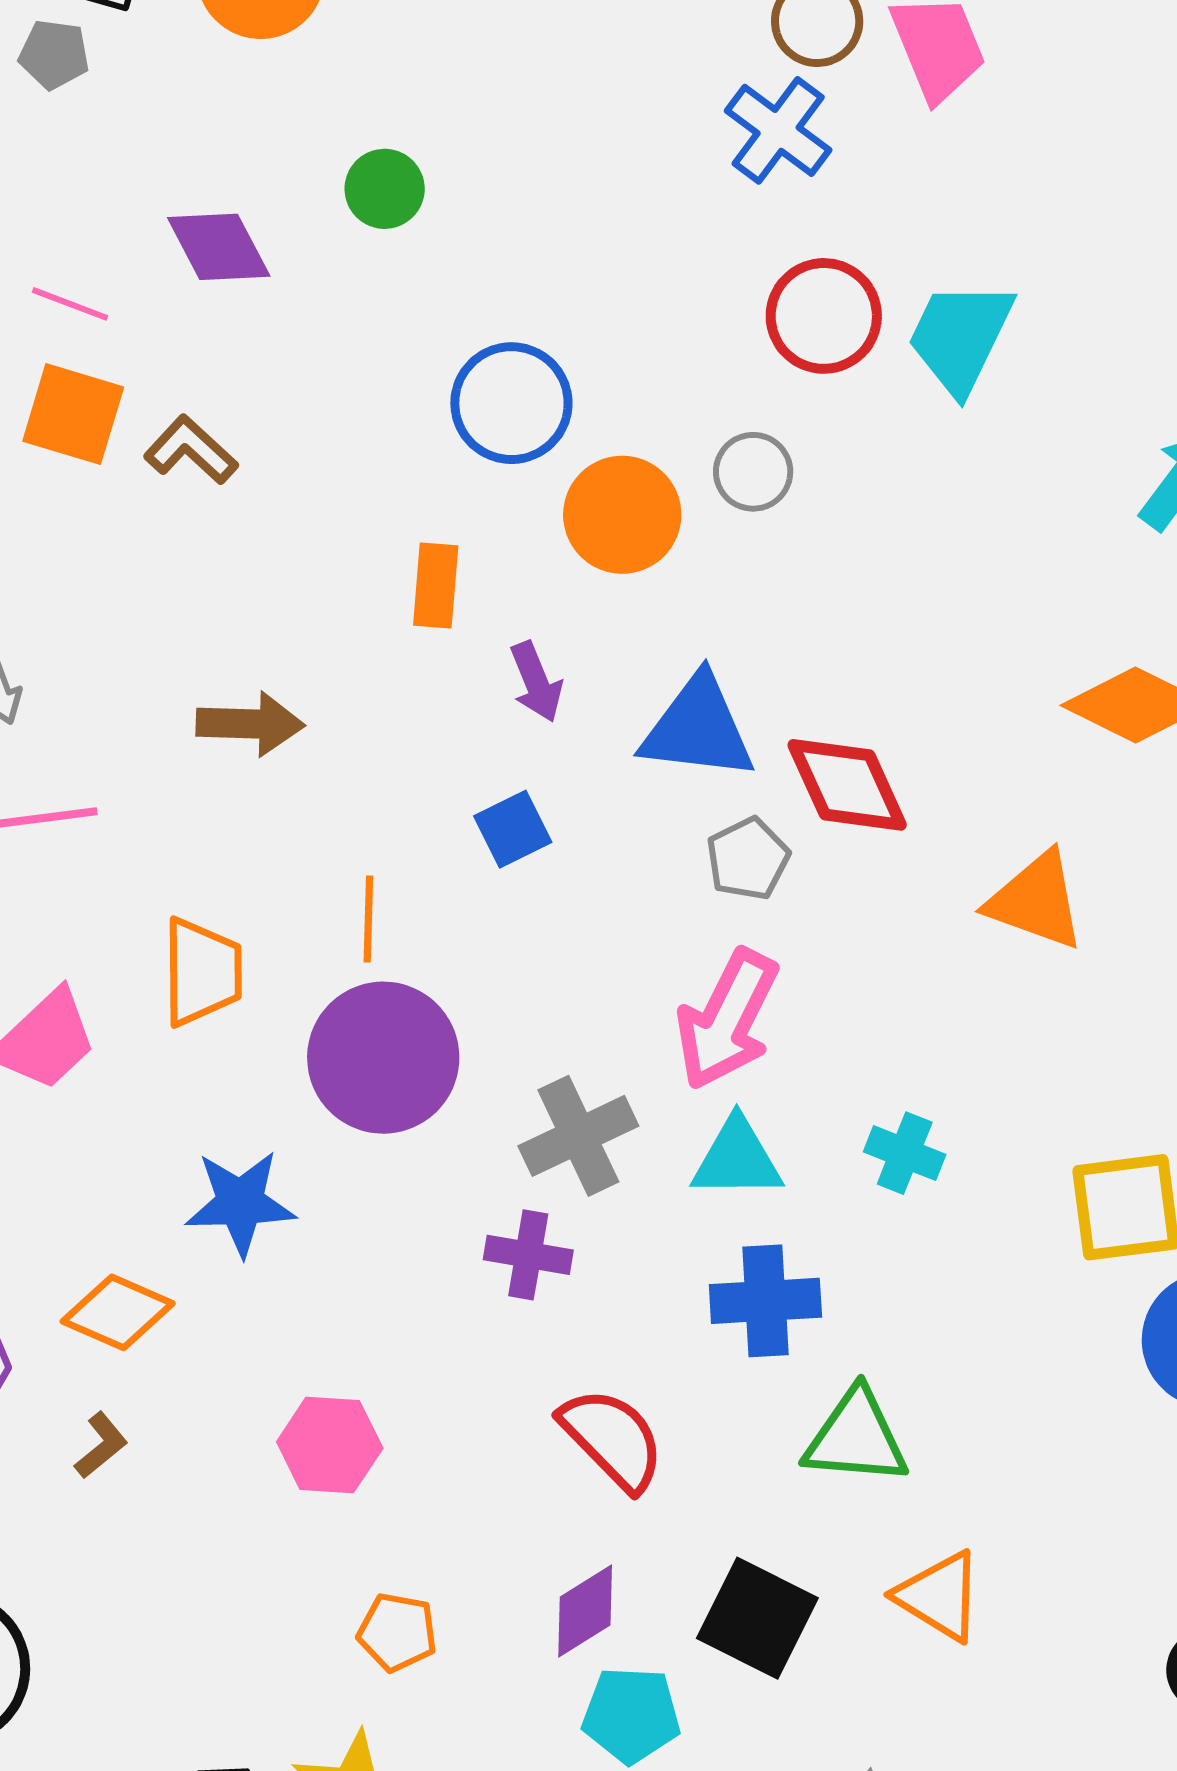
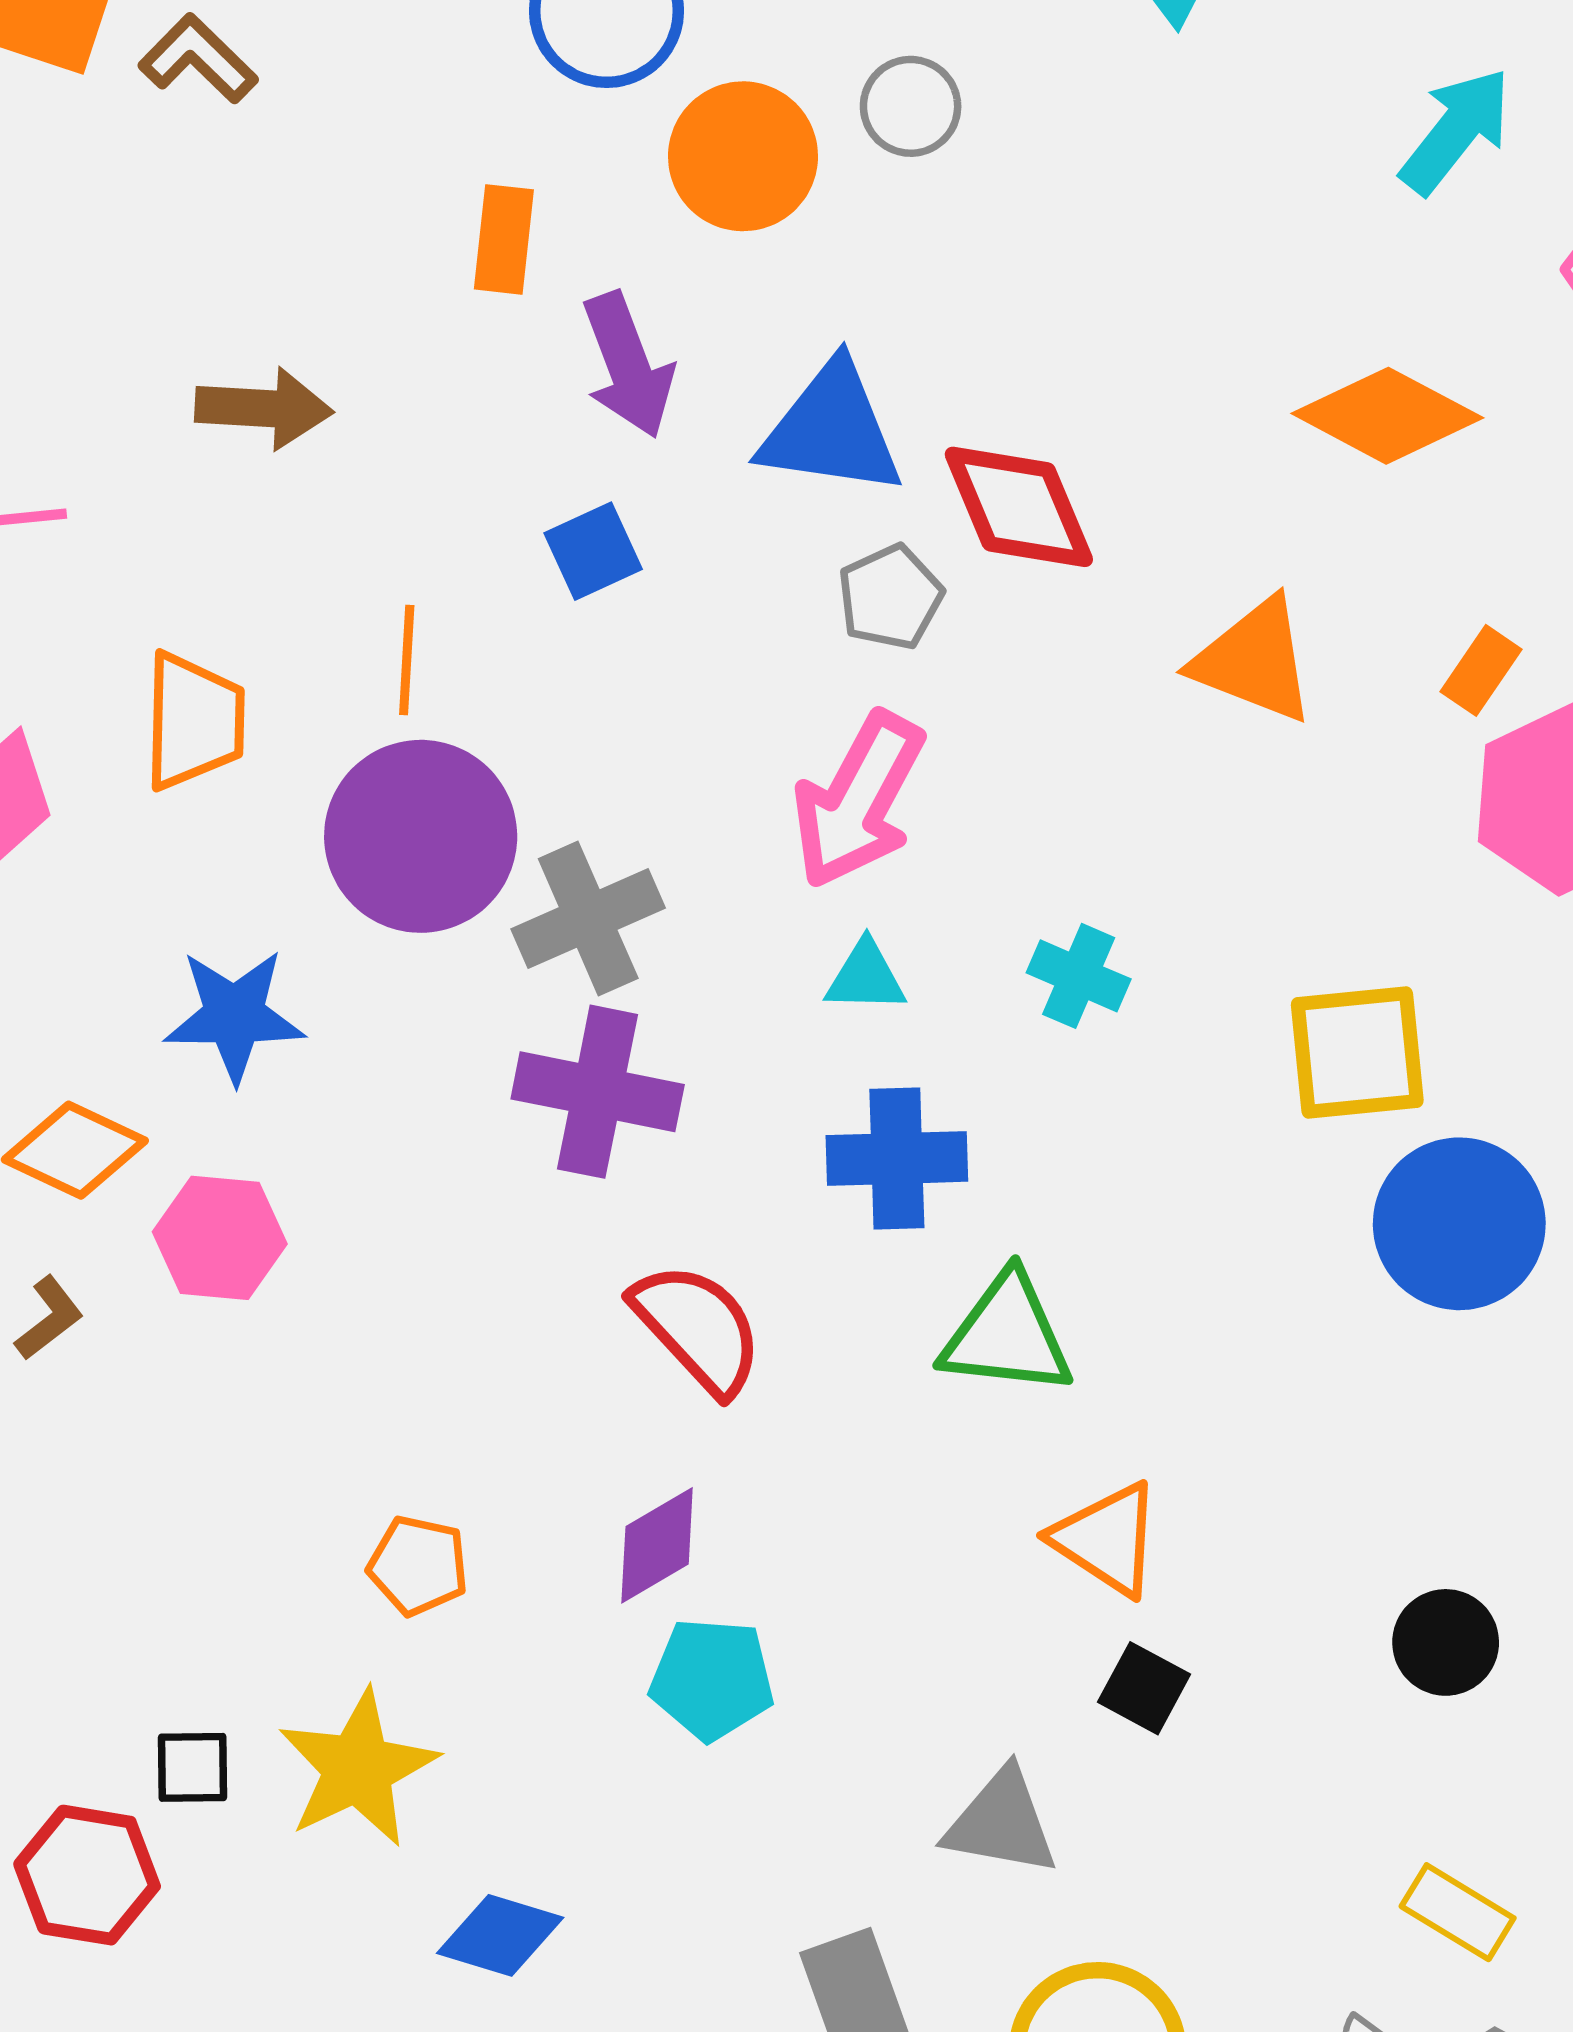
purple arrow: (536, 682) -> (628, 365), size x1.4
gray cross: (578, 1136) -> (588, 918), moved
cyan triangle: (737, 1159) -> (866, 977), size x0.7
purple cross: (528, 1255) -> (598, 1092), size x1.5
pink hexagon: (330, 1445) -> (220, 1238), moved
black square: (757, 1618) -> (1144, 1688), moved, size x0.6

